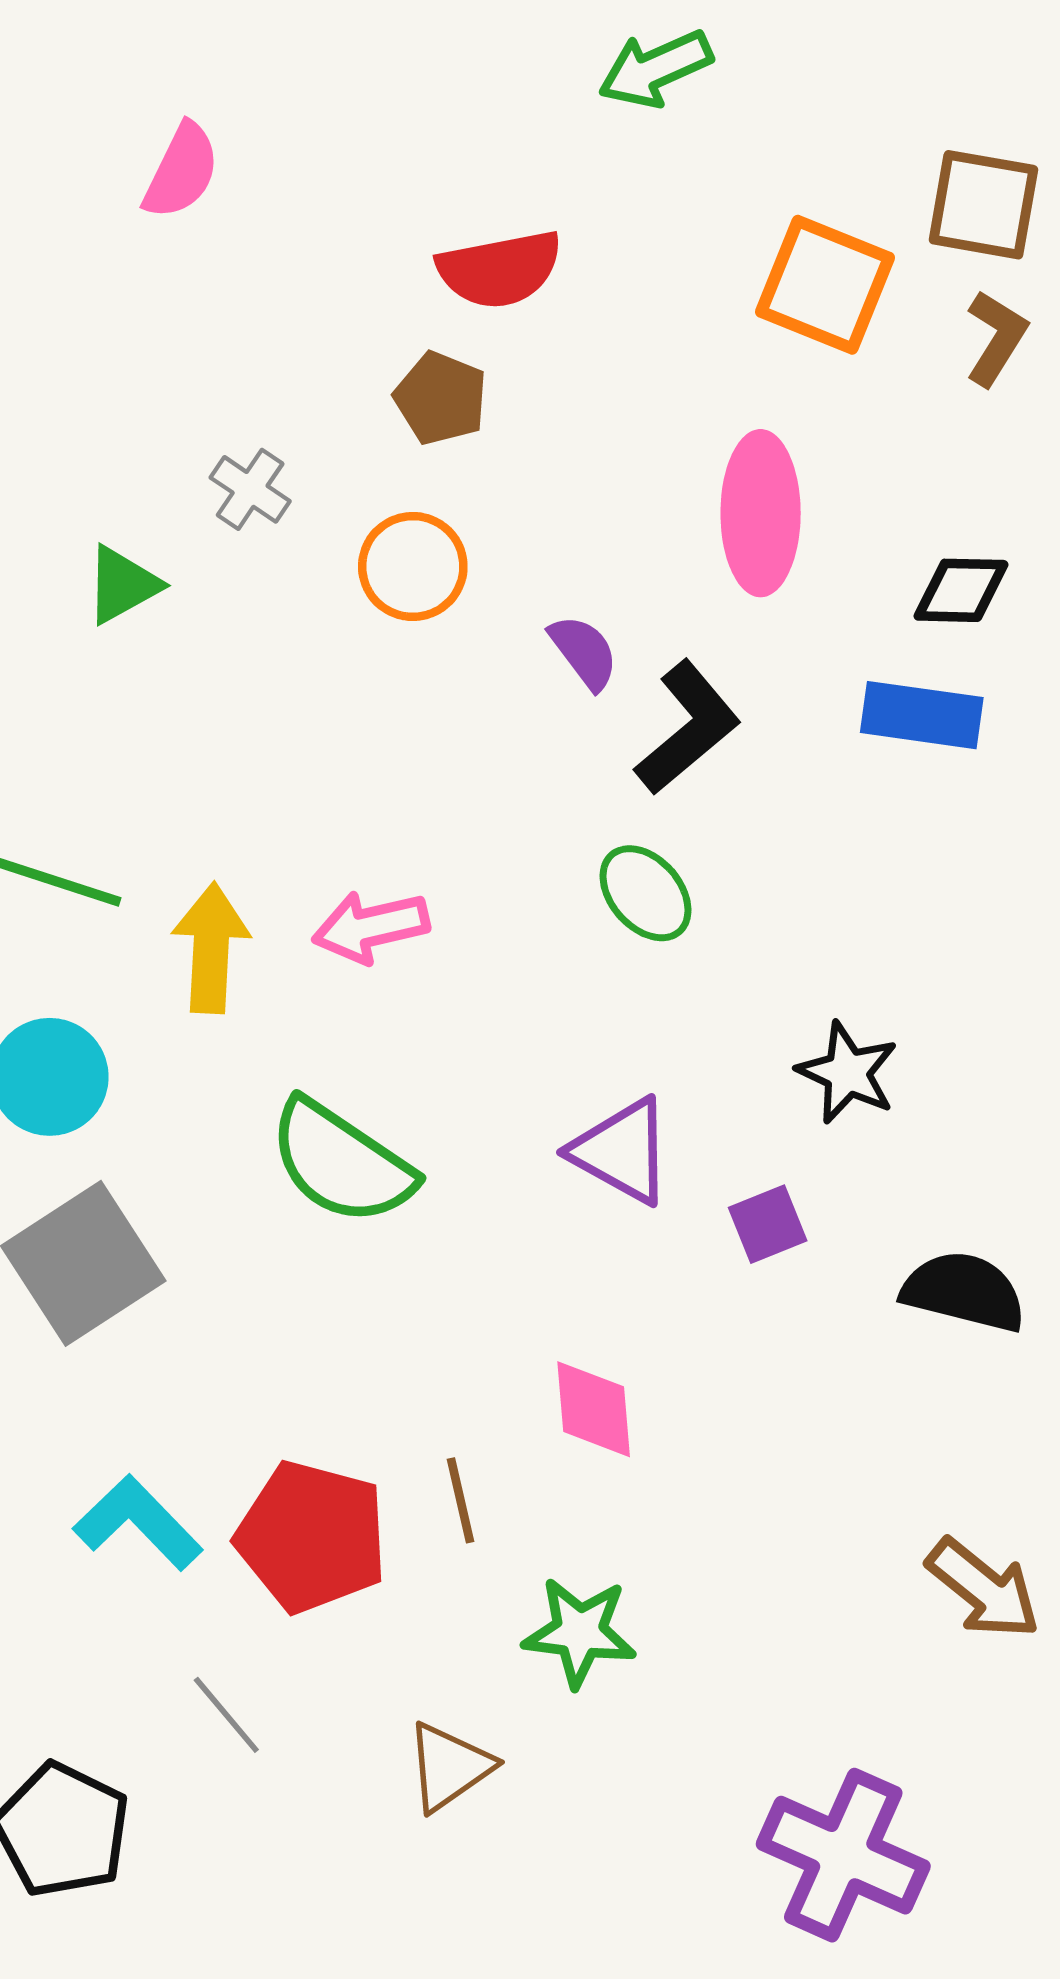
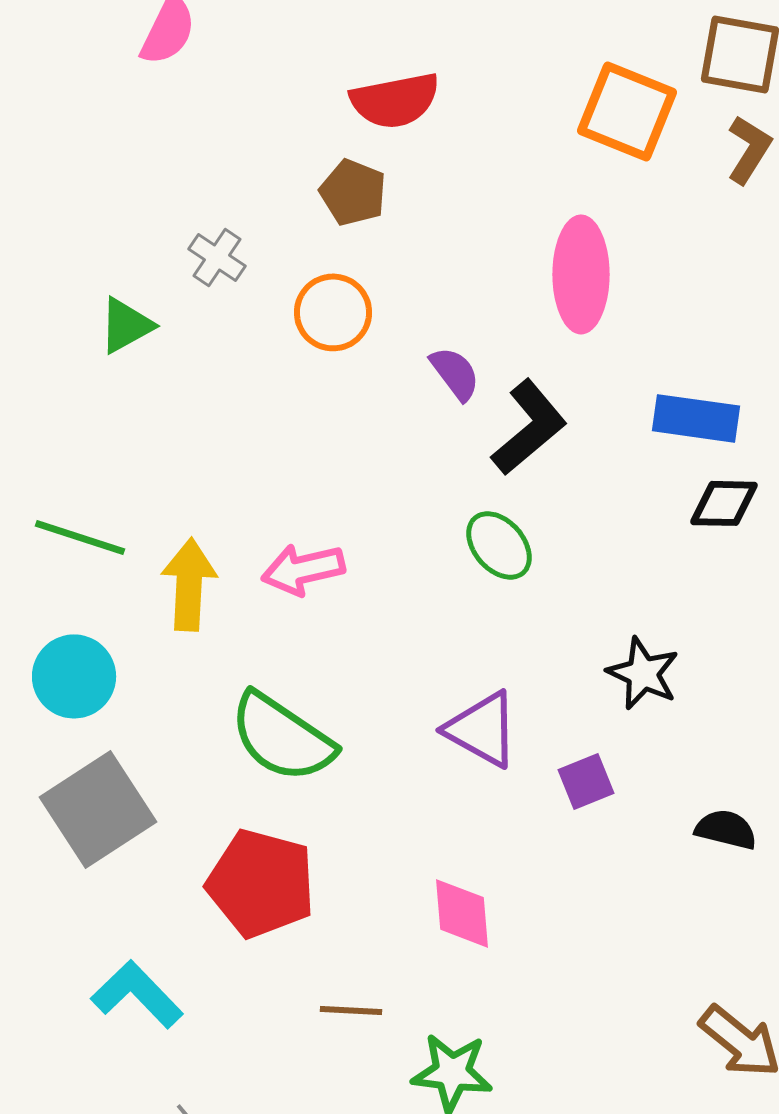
black diamond: (961, 590) -> (724, 503), moved
black semicircle: (964, 1291) -> (726, 829), size x0.7
brown line: (460, 1500) -> (351, 1010), moved, turned -74
red pentagon: (312, 1537) -> (261, 883), moved

